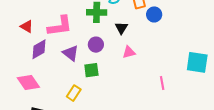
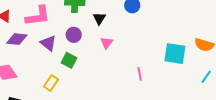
purple diamond: (39, 49) -> (17, 39), turned 35
pink triangle: (129, 52) -> (107, 43), turned -40
green square: (91, 70) -> (69, 60), turned 35

